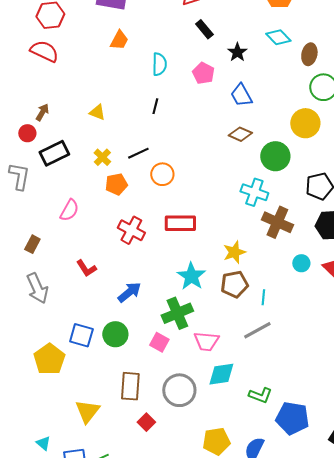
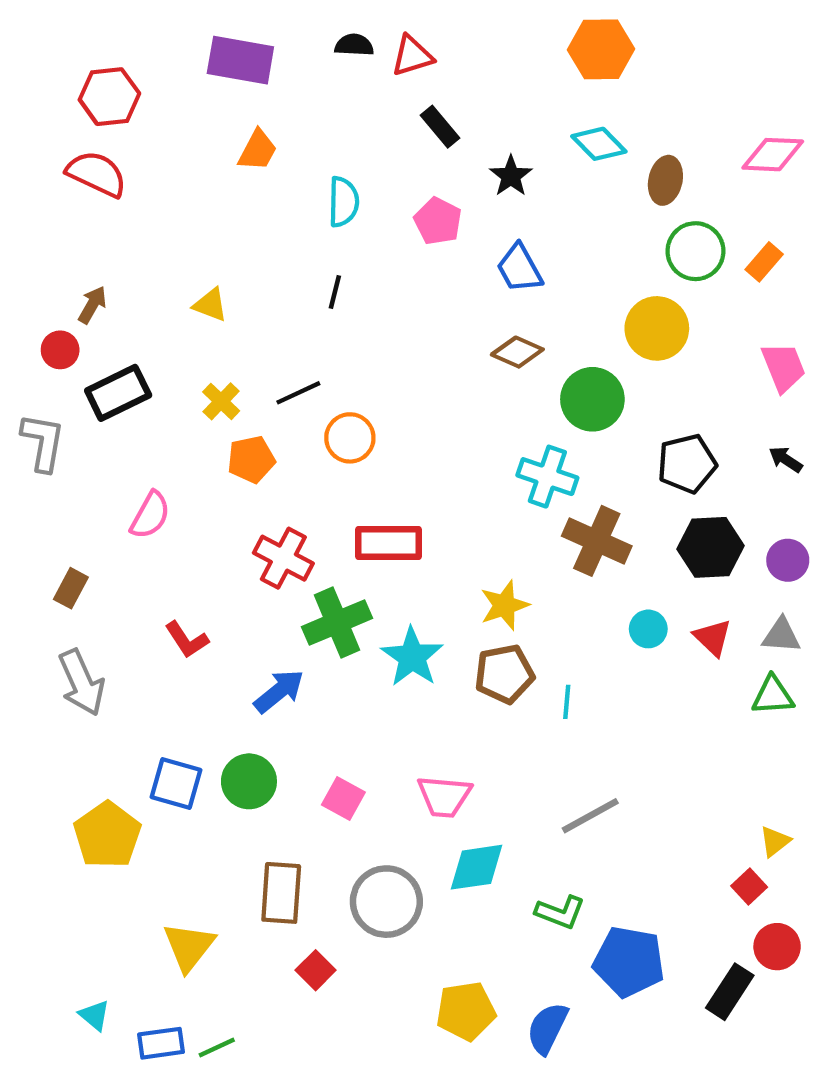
green cross: (177, 313) -> (337, 622), moved
gray line: (257, 330) -> (590, 816), moved

